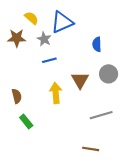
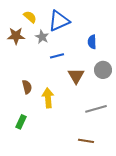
blue line: (49, 60) -> (57, 56), moved
yellow arrow: (56, 93) -> (48, 98), moved
brown semicircle: (17, 96) -> (27, 87), moved
green rectangle: (26, 121) -> (21, 122), moved, turned 64

